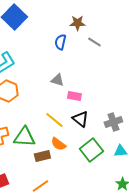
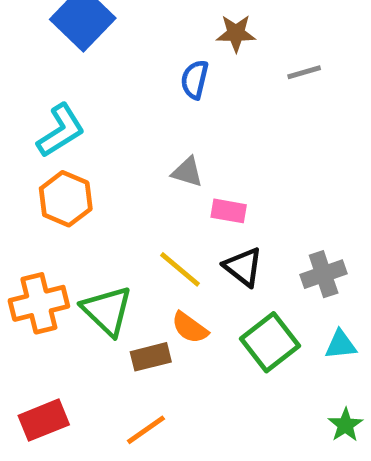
gray line: (94, 42) -> (304, 72), moved, turned -48
green triangle: (24, 137) -> (107, 311), turned 40

